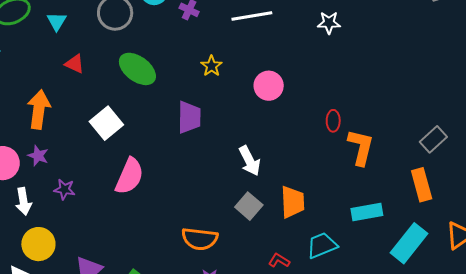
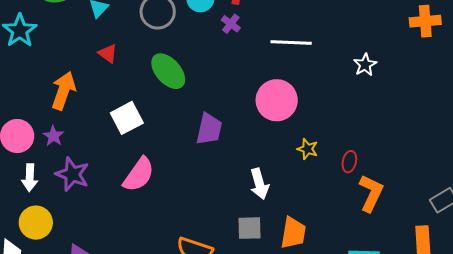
white star: (329, 23) -> (365, 65), turned 30
yellow star: (211, 66) -> (308, 149), moved, turned -30
pink circle: (269, 86) -> (277, 100), moved, size x1.4
purple star: (64, 189) -> (72, 174), size x1.6
gray square: (249, 206) -> (249, 228), turned 36

